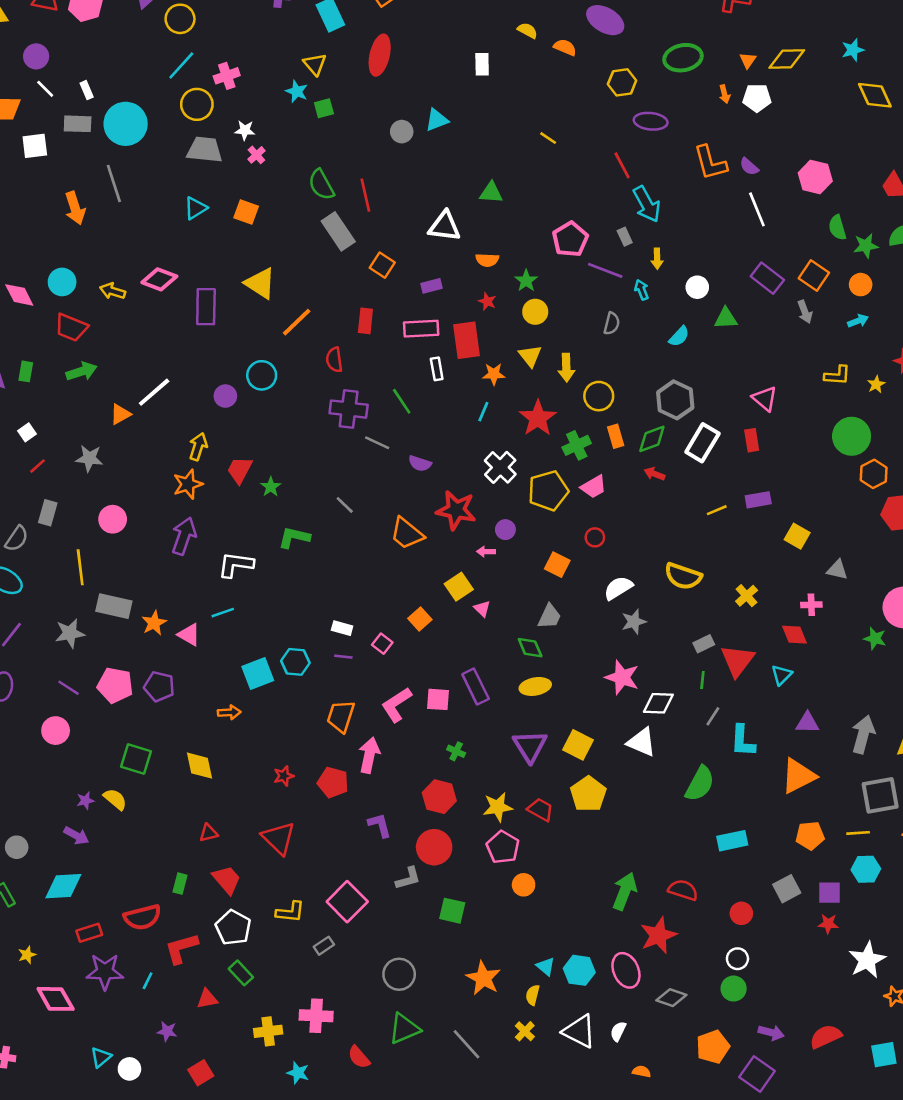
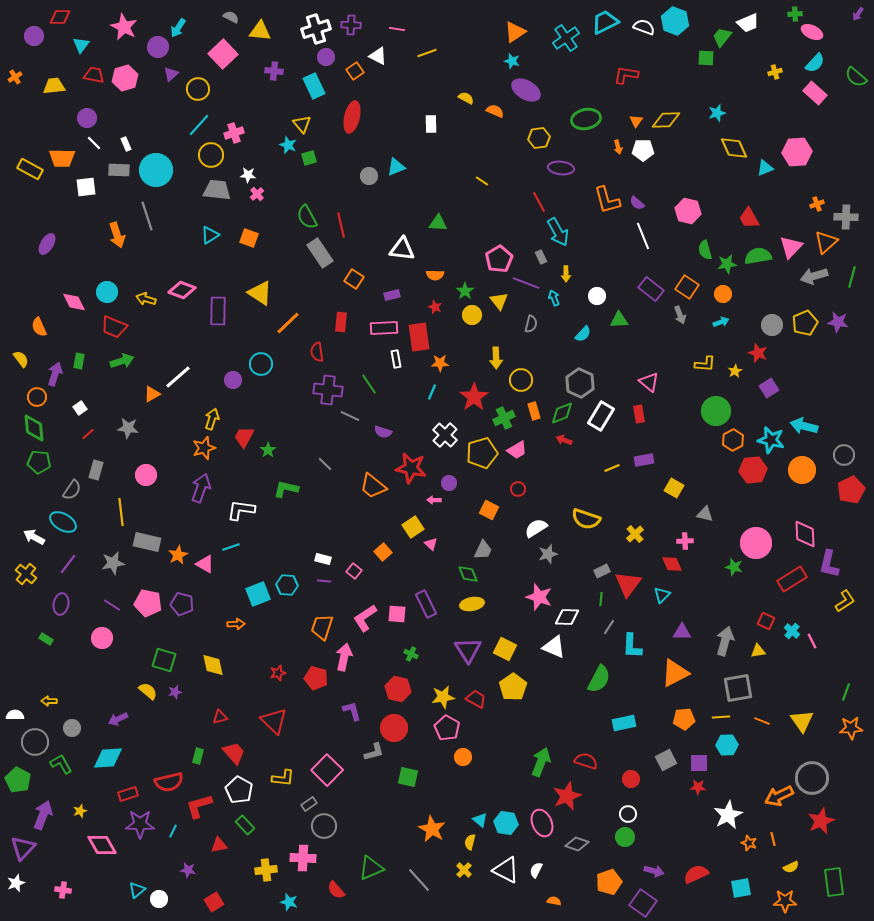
yellow triangle: (530, 356) -> (499, 301), moved
purple star: (85, 801) -> (175, 692), moved
purple arrow: (76, 836) -> (118, 719), turned 126
gray circle: (399, 974) -> (324, 826), moved

